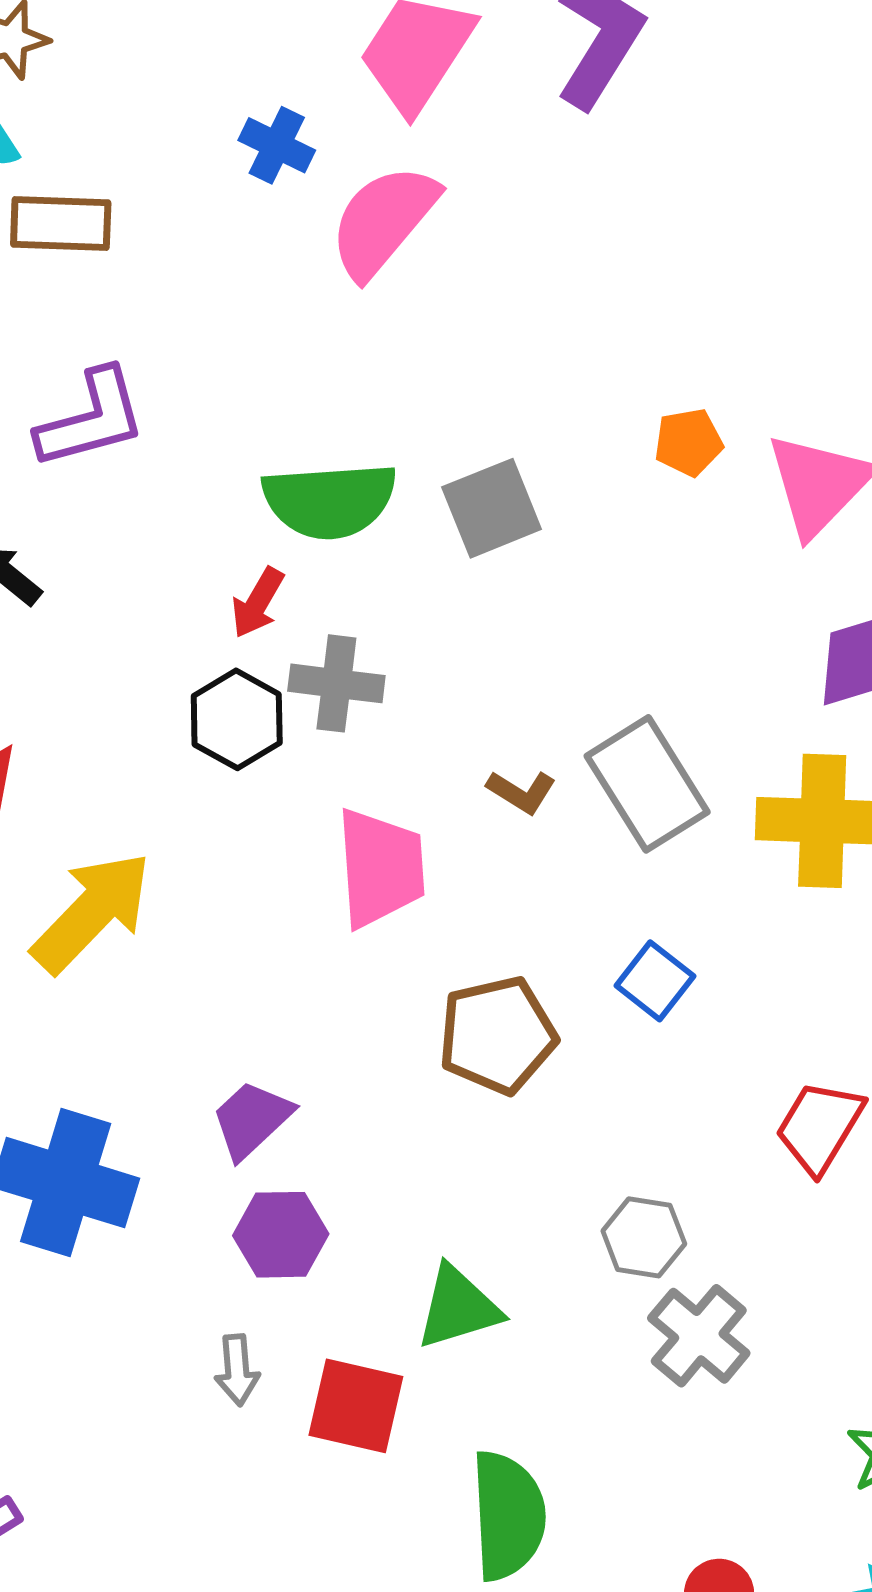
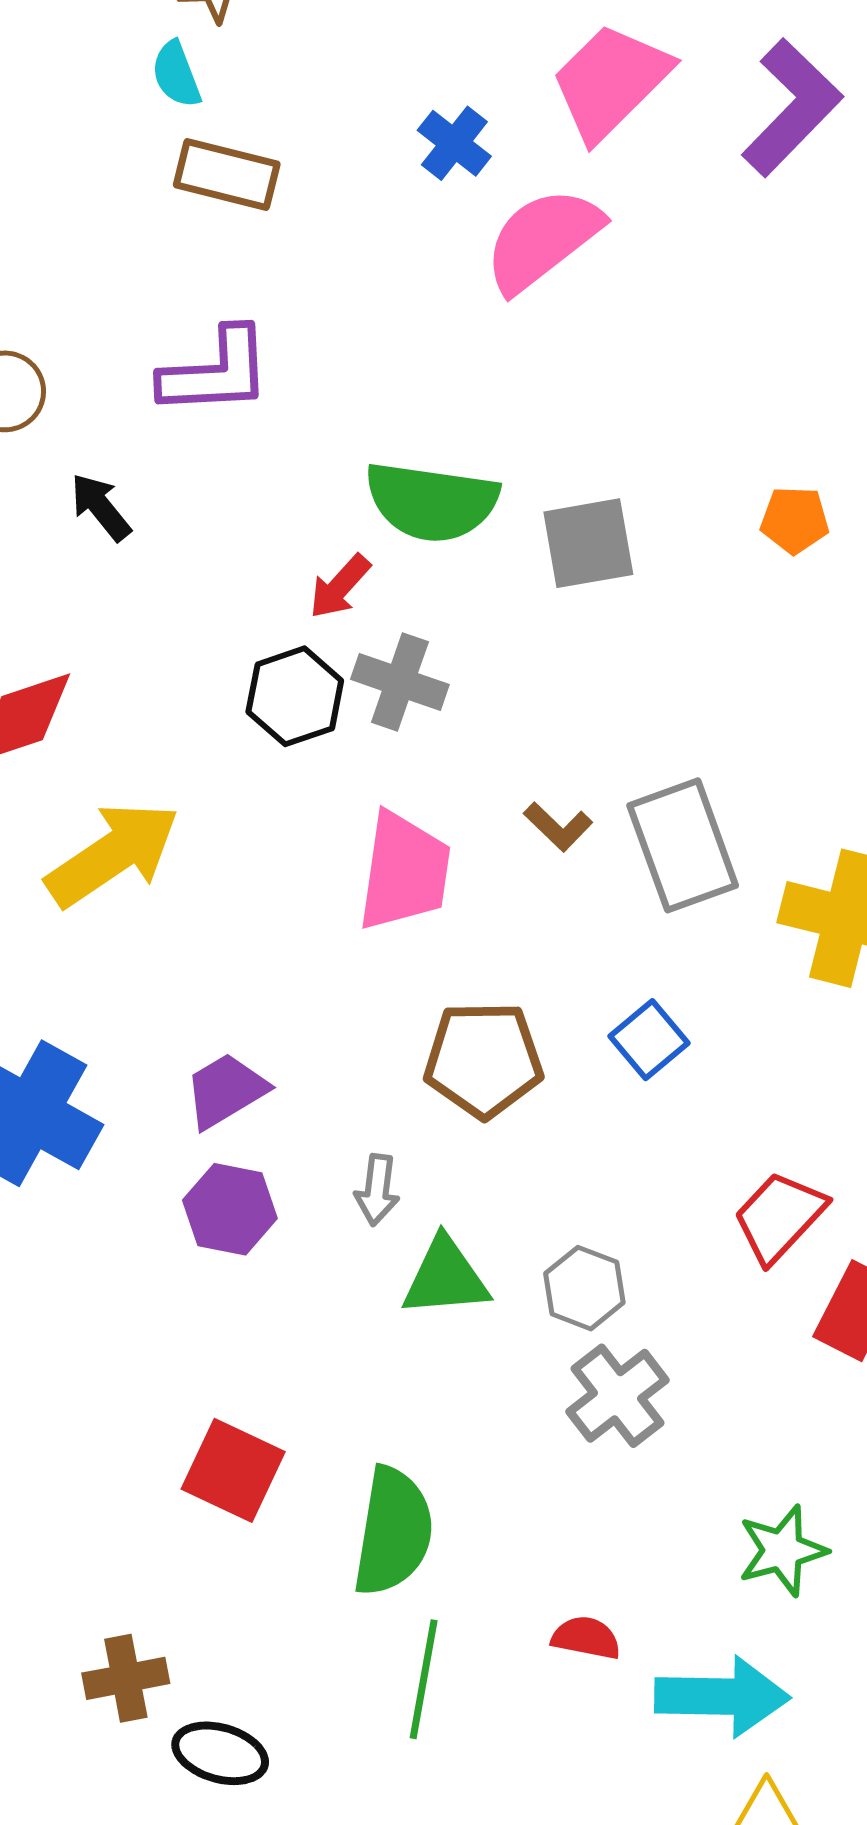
green triangle: (458, 1307) -> (445, 1277), moved
gray arrow: (237, 1370) -> (377, 1190), moved
red square: (356, 1406) -> (233, 1470), moved

